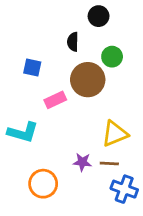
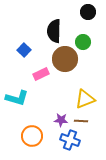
black circle: (99, 16) -> (88, 12), moved
black semicircle: (73, 42) -> (54, 31), size x1.6
blue square: (32, 67) -> (24, 50), turned 32
blue cross: (124, 189) -> (70, 140), moved

